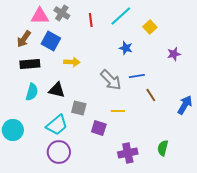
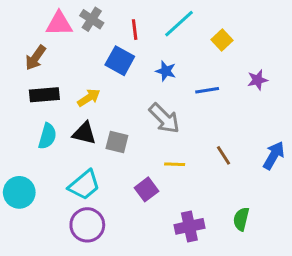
blue square: (51, 41) -> (120, 61), moved
blue star: (126, 48) -> (166, 71), moved
yellow arrow: (72, 62) -> (89, 98), moved, turned -35
blue line: (137, 76) -> (207, 90), moved
brown line: (151, 95) -> (223, 155), moved
gray square: (79, 108) -> (117, 142), moved
purple square: (99, 128) -> (146, 189), turned 35

